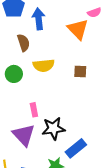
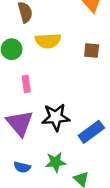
pink rectangle: (34, 110) -> (26, 84), moved
blue rectangle: (76, 148) -> (91, 132), moved

